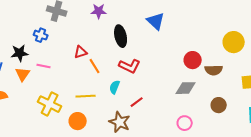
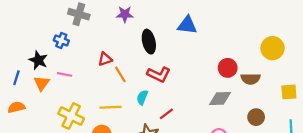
blue triangle: (156, 21) -> (187, 25), turned -36
black star: (20, 53) -> (38, 60), turned 30

